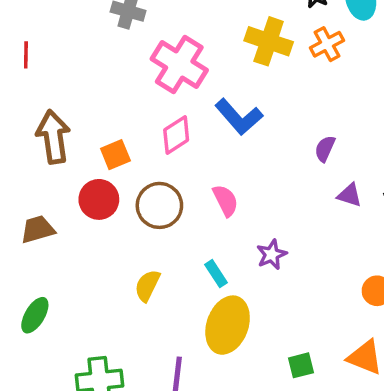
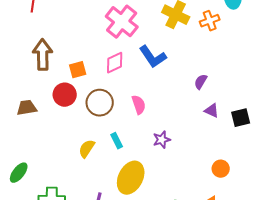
cyan rectangle: (216, 274) -> (117, 141), moved
green ellipse: (35, 315) -> (19, 173), moved

